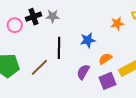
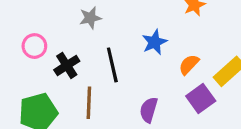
black cross: (33, 17) -> (67, 65), moved
brown line: (39, 67) -> (89, 103), turned -30
purple semicircle: (83, 72) -> (149, 110), moved

